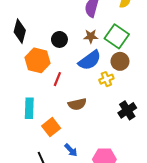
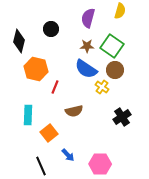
black circle: (59, 39) -> (51, 29), moved
blue semicircle: (90, 60) -> (86, 69), turned 70
yellow cross: (106, 79) -> (102, 87), turned -32

